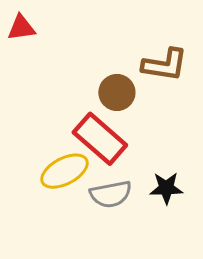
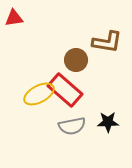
yellow ellipse: (65, 171) -> (39, 94), moved

